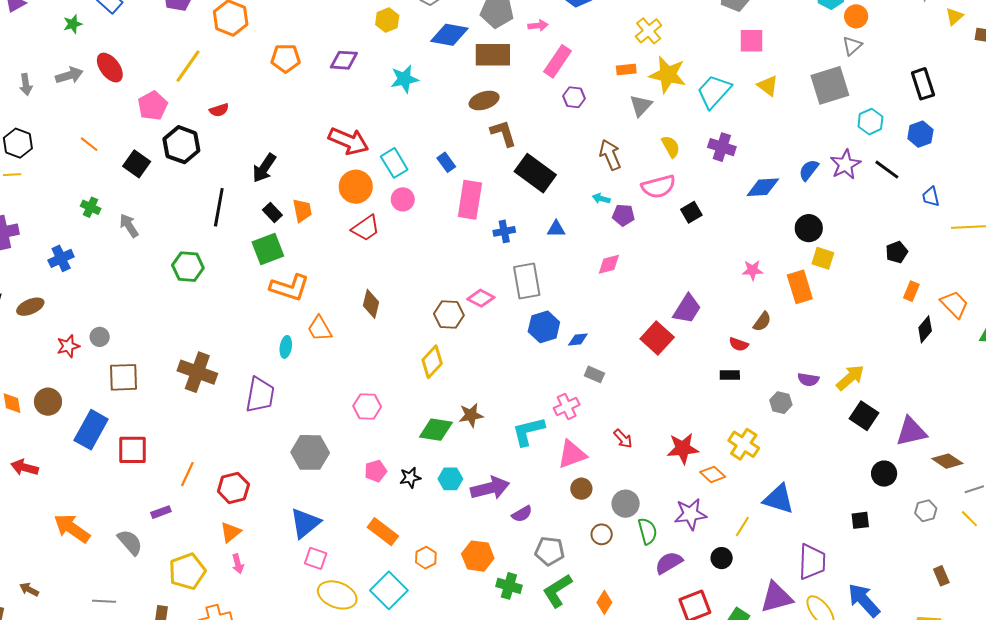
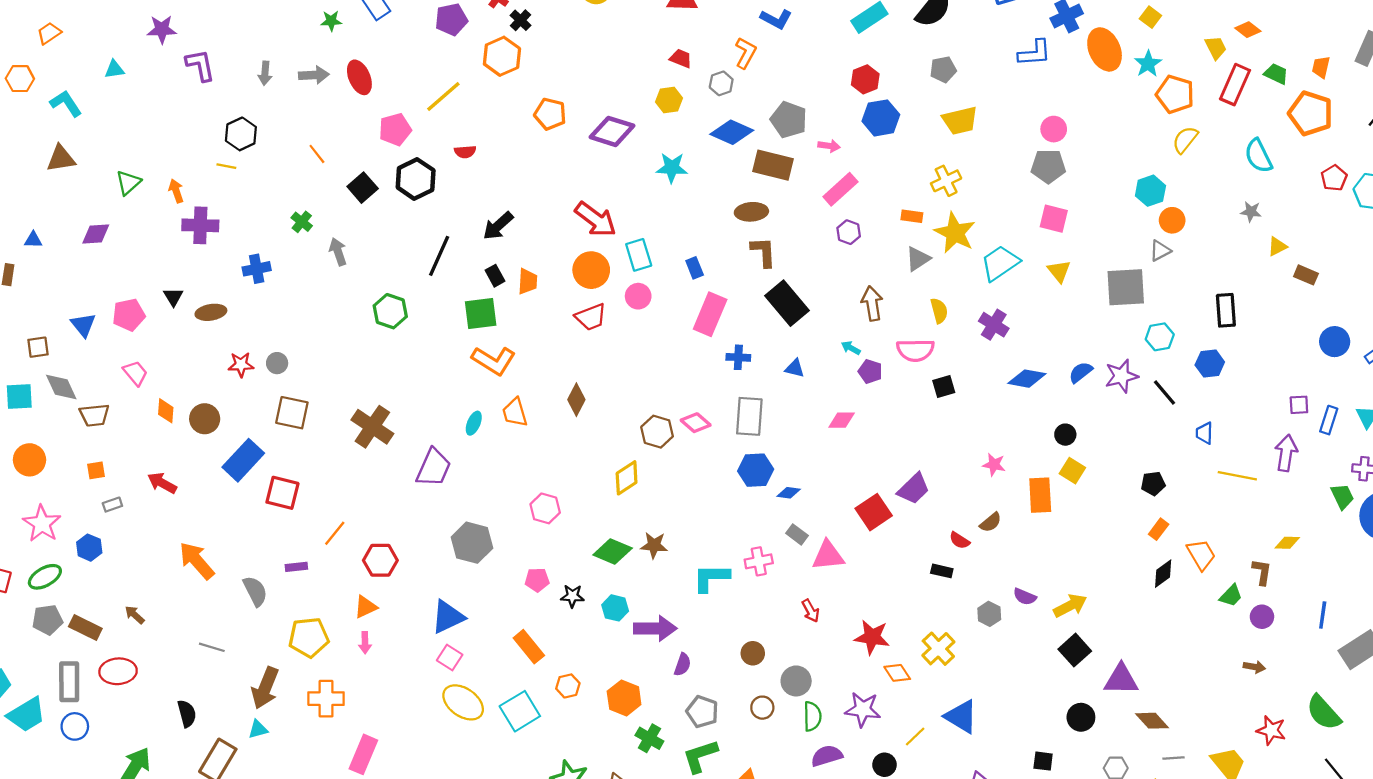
purple diamond: (344, 60) -> (612, 131), size x1.4
black circle: (809, 228) -> (1065, 435), size x0.7
pink triangle: (572, 454) -> (828, 556), moved
purple semicircle: (522, 514) -> (682, 665), turned -55

